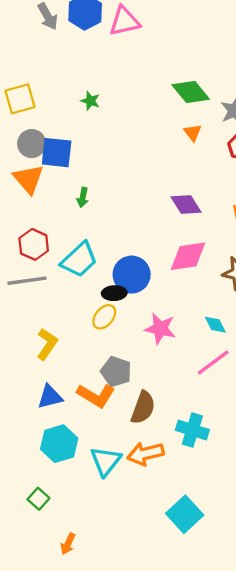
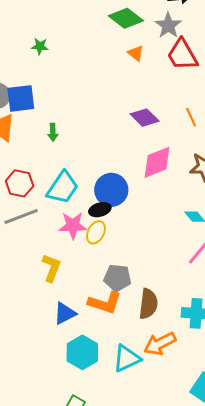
pink star: (160, 329) -> (73, 225), moved
cyan triangle: (106, 461) -> (127, 358), turned 40

